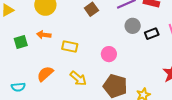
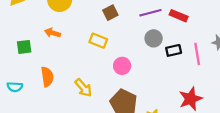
green square: (21, 42) -> (24, 47), moved
yellow rectangle: (70, 46) -> (98, 41), moved
orange semicircle: (45, 74) -> (47, 77), turned 114

